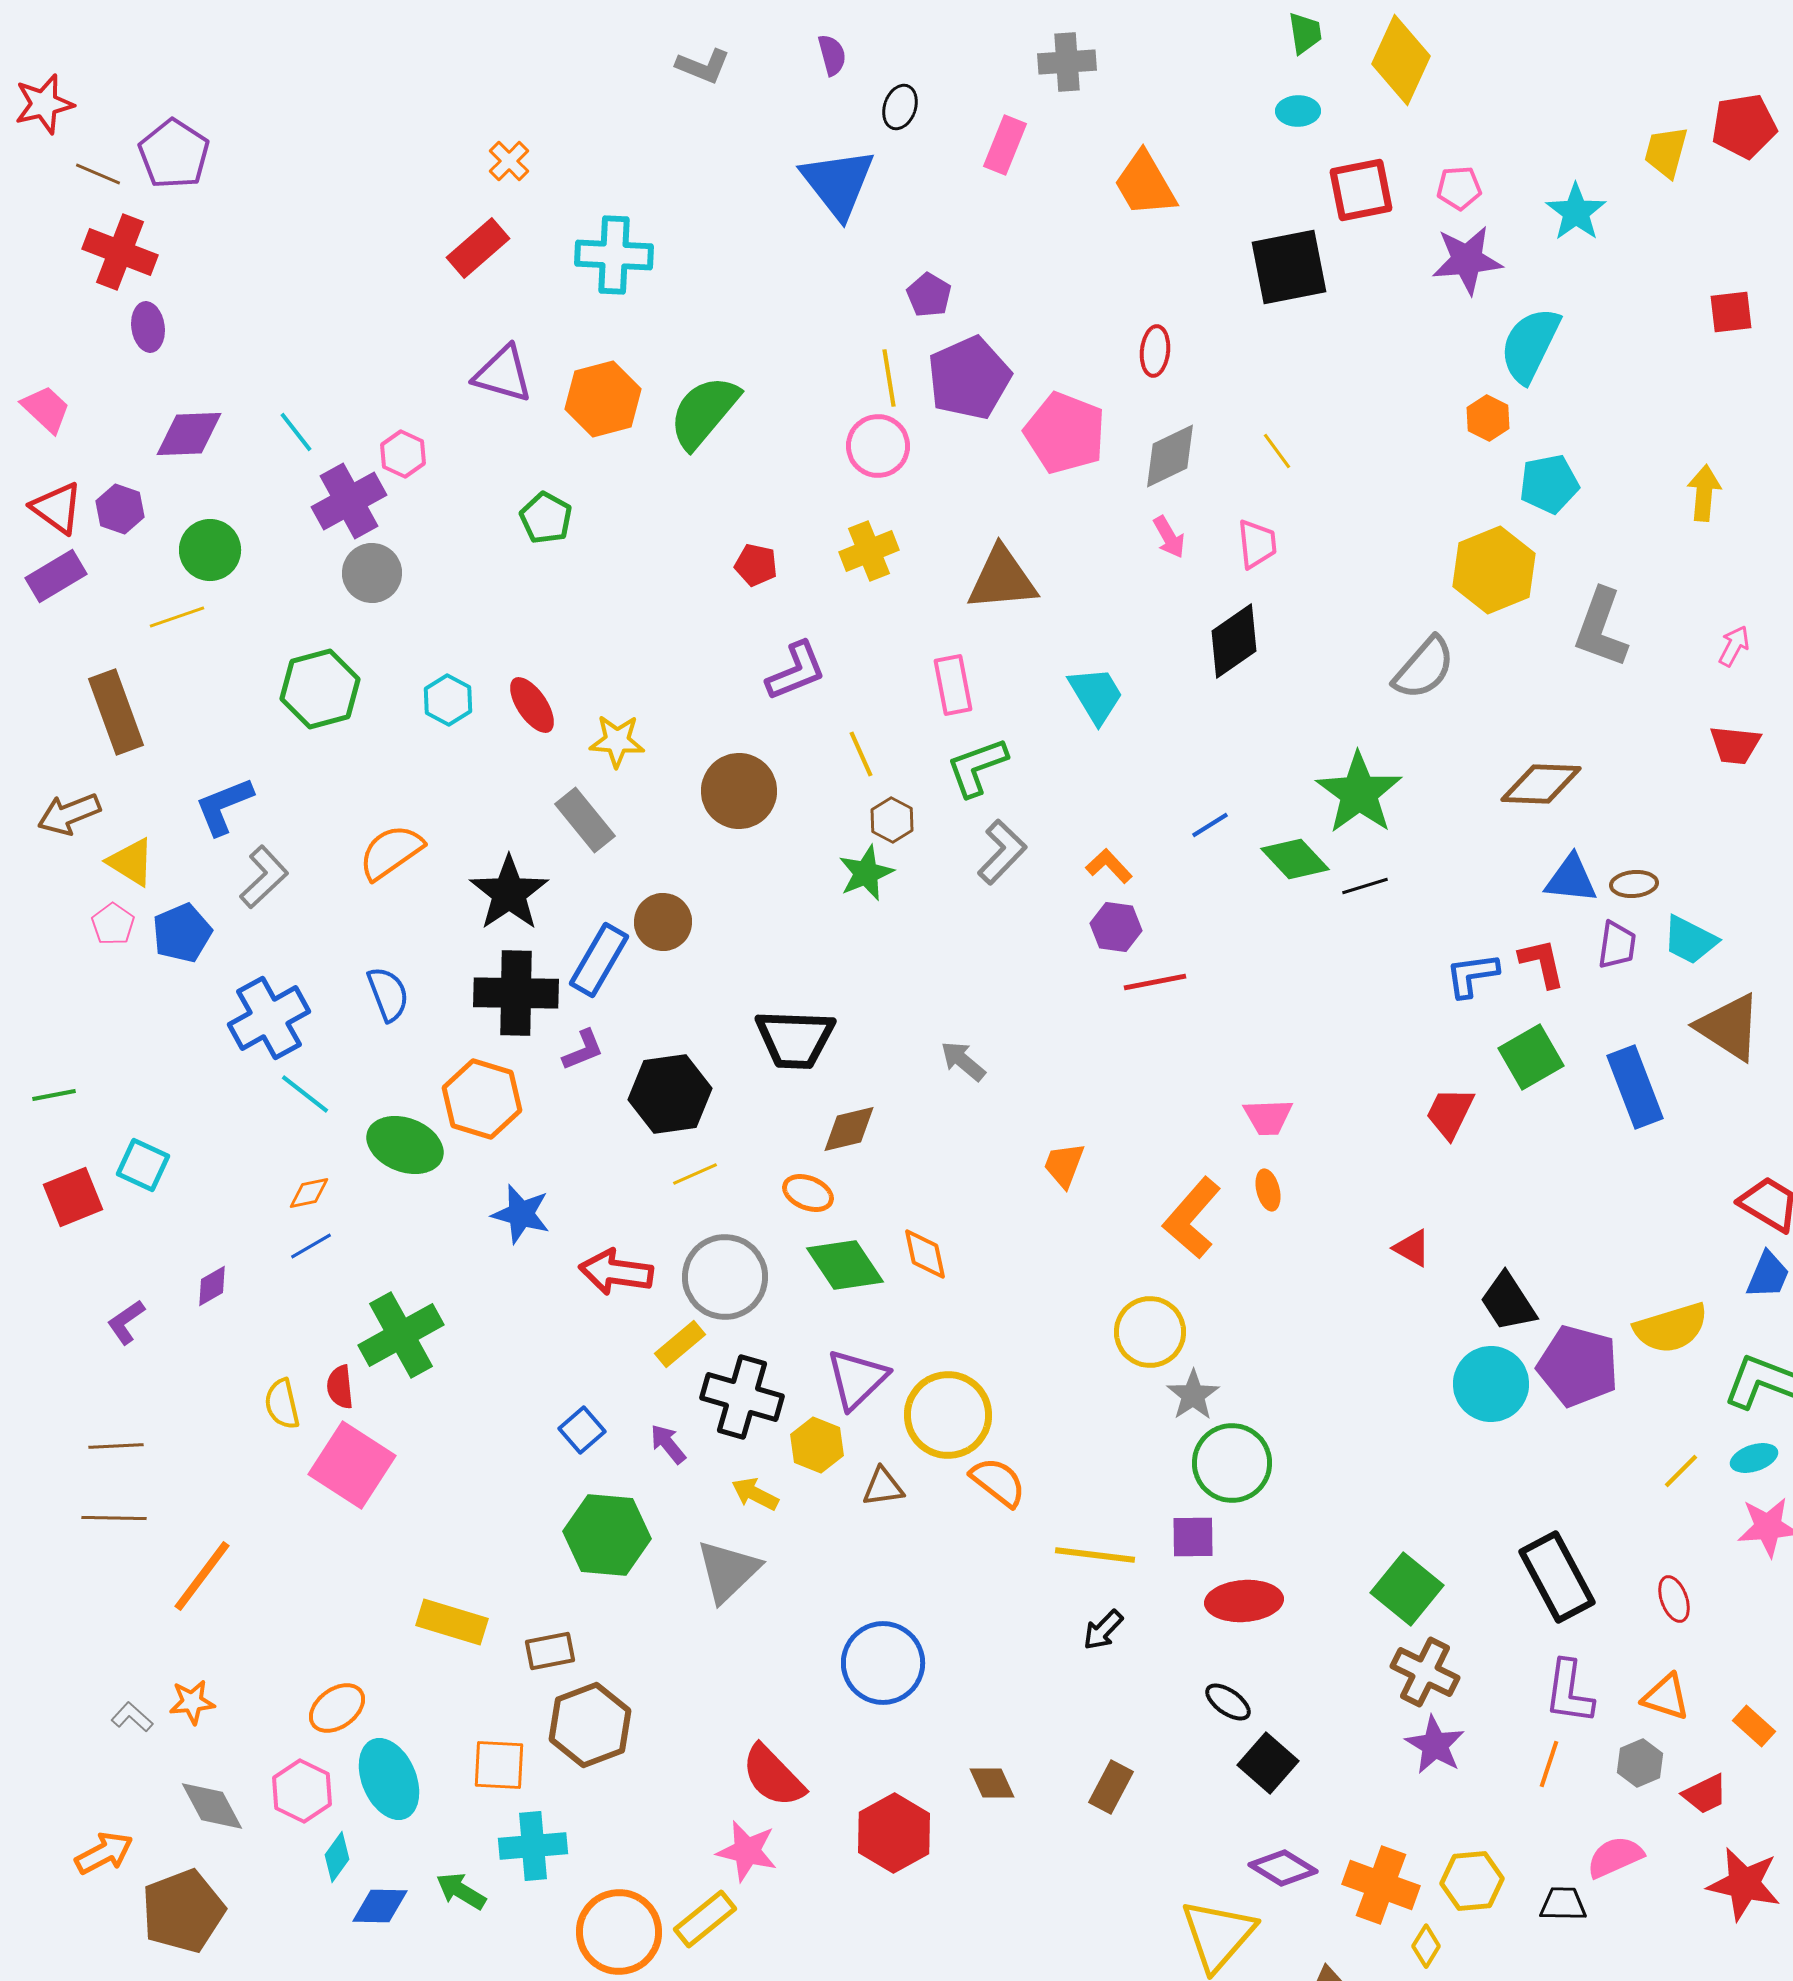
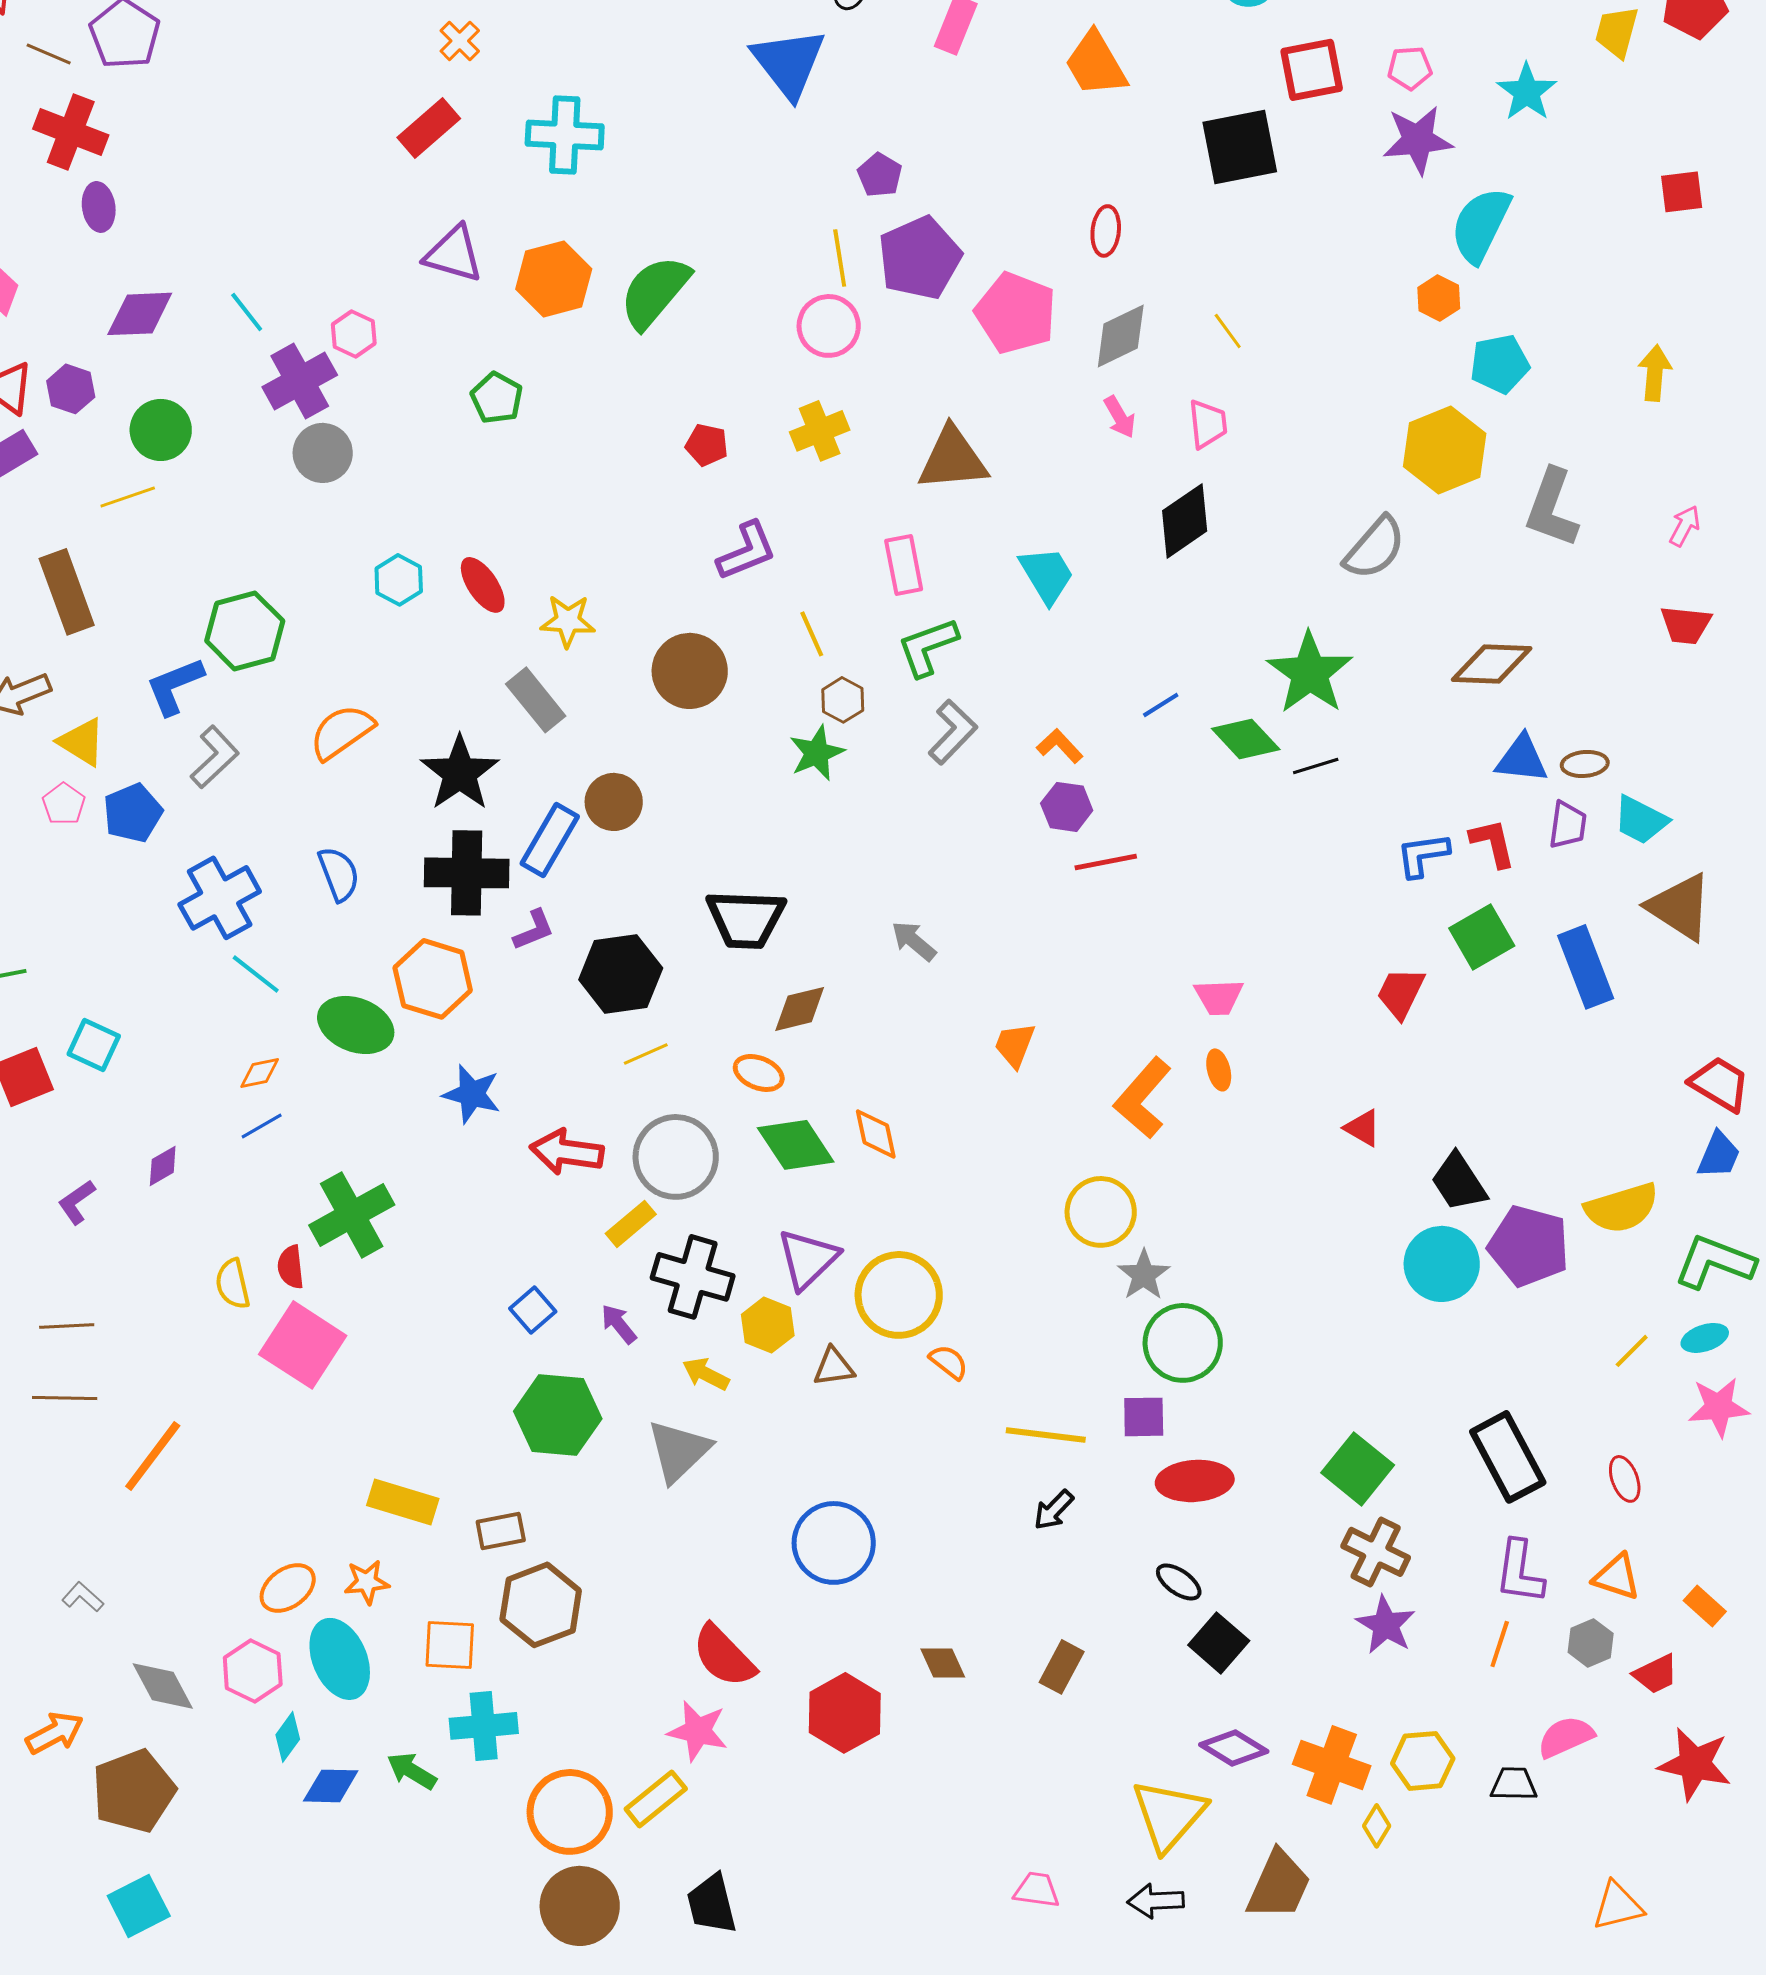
green hexagon: (320, 689) -> (245, 631), moved
orange semicircle: (998, 1482) -> (949, 1362), size x0.7
orange star: (192, 1702) -> (367, 1582), moved

